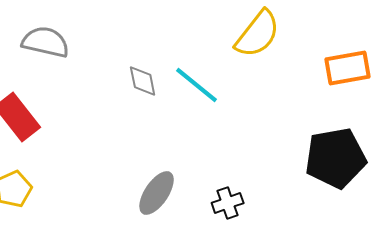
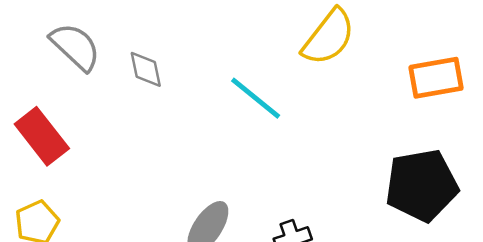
gray semicircle: (46, 42) -> (75, 47), turned 30
gray diamond: (143, 81) -> (146, 69), moved

